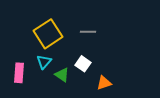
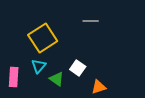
gray line: (88, 32) -> (91, 21), moved

